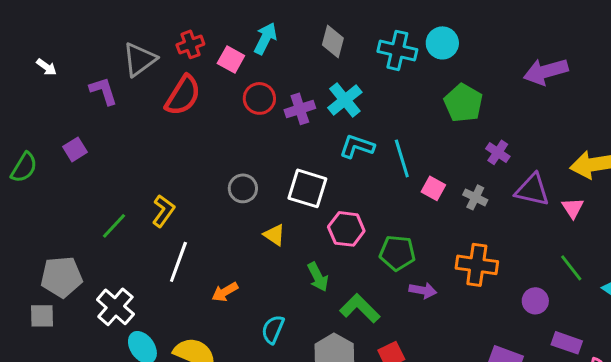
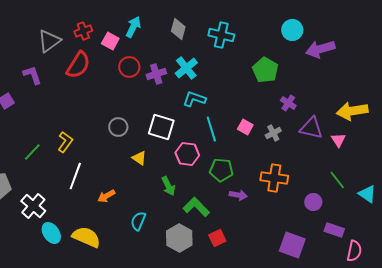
cyan circle: (442, 43) -> (292, 30), moved
purple L-shape: (103, 91) -> (32, 75), moved
cyan line: (402, 158) -> (211, 129), moved
gray cross: (475, 197) -> (273, 133), turned 35

